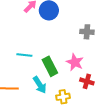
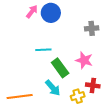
cyan line: (24, 55) -> (43, 50), moved
red cross: (87, 81) -> (93, 85), moved

